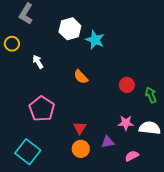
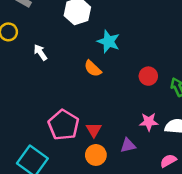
cyan star: (95, 40) -> (109, 41), moved
pink pentagon: (42, 109) -> (63, 125), moved
pink semicircle: (132, 156) -> (168, 161), moved

